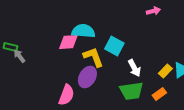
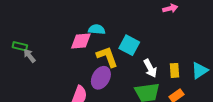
cyan semicircle: (83, 31) -> (97, 29), size x0.7
yellow rectangle: (165, 71) -> (174, 70), moved, turned -48

